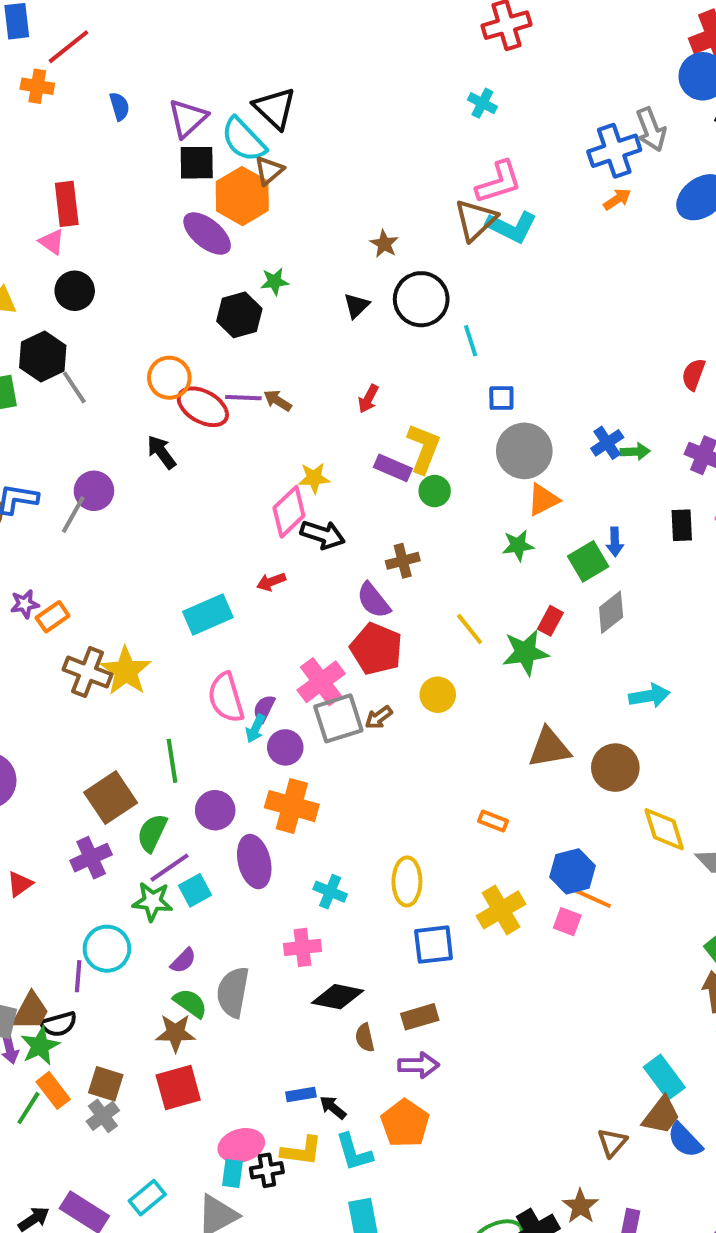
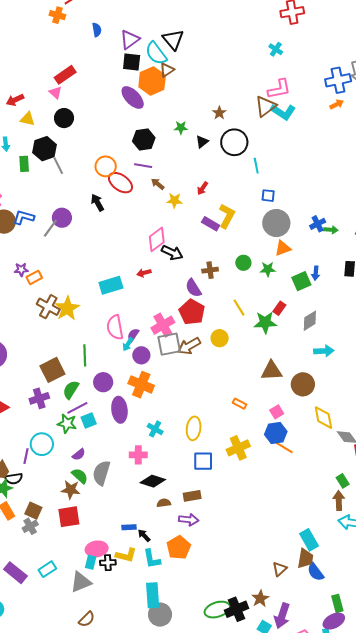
red rectangle: (67, 204) -> (65, 75), turned 55
green star: (274, 282) -> (181, 128), moved
purple line: (243, 398) -> (143, 166), moved
yellow star: (314, 478) -> (174, 200), moved
green circle: (435, 491) -> (243, 263), moved
gray diamond: (611, 612) -> (310, 321), moved
brown arrow: (379, 717) -> (189, 346), size x1.6
pink square: (567, 922) -> (277, 412), moved, turned 32
brown semicircle: (365, 1038) -> (164, 503), turned 88
brown trapezoid: (661, 1115) -> (305, 558), turned -35

